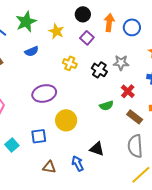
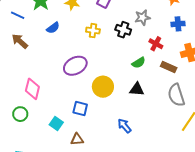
blue square: (39, 136) -> (80, 109), turned 35
black triangle: (97, 149) -> (137, 89), moved
brown triangle: (49, 167) -> (77, 139), moved

